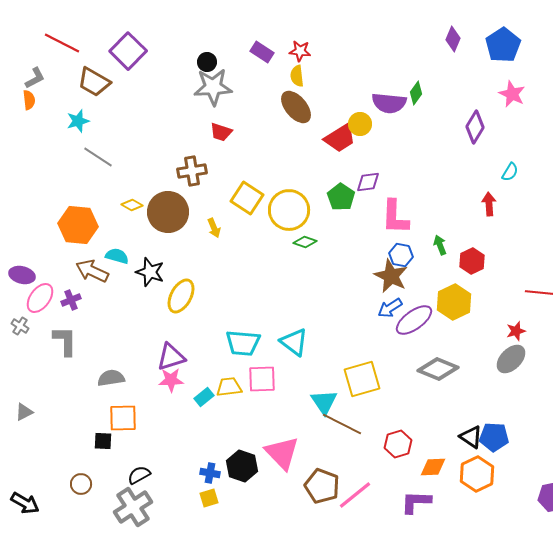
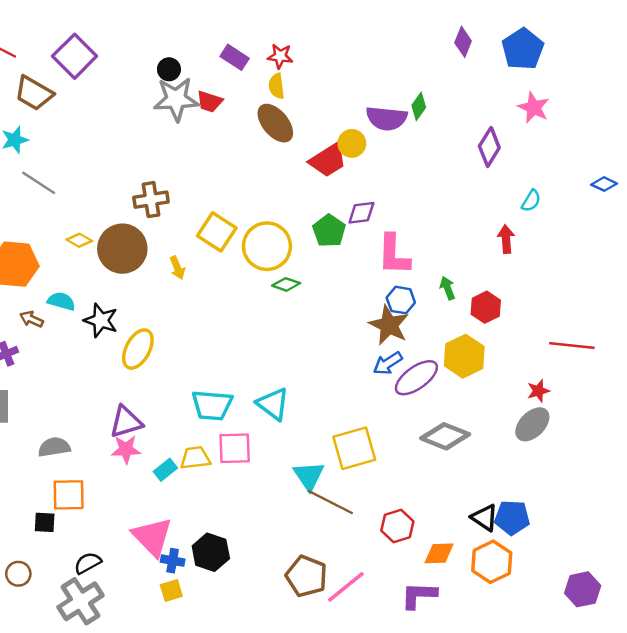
red trapezoid: (221, 132) -> (210, 102), moved
brown arrow: (92, 271) -> (31, 319), size x0.6
pink triangle: (282, 453) -> (152, 537), moved

